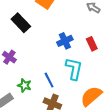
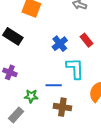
blue line: (49, 80) -> (54, 85), turned -49

